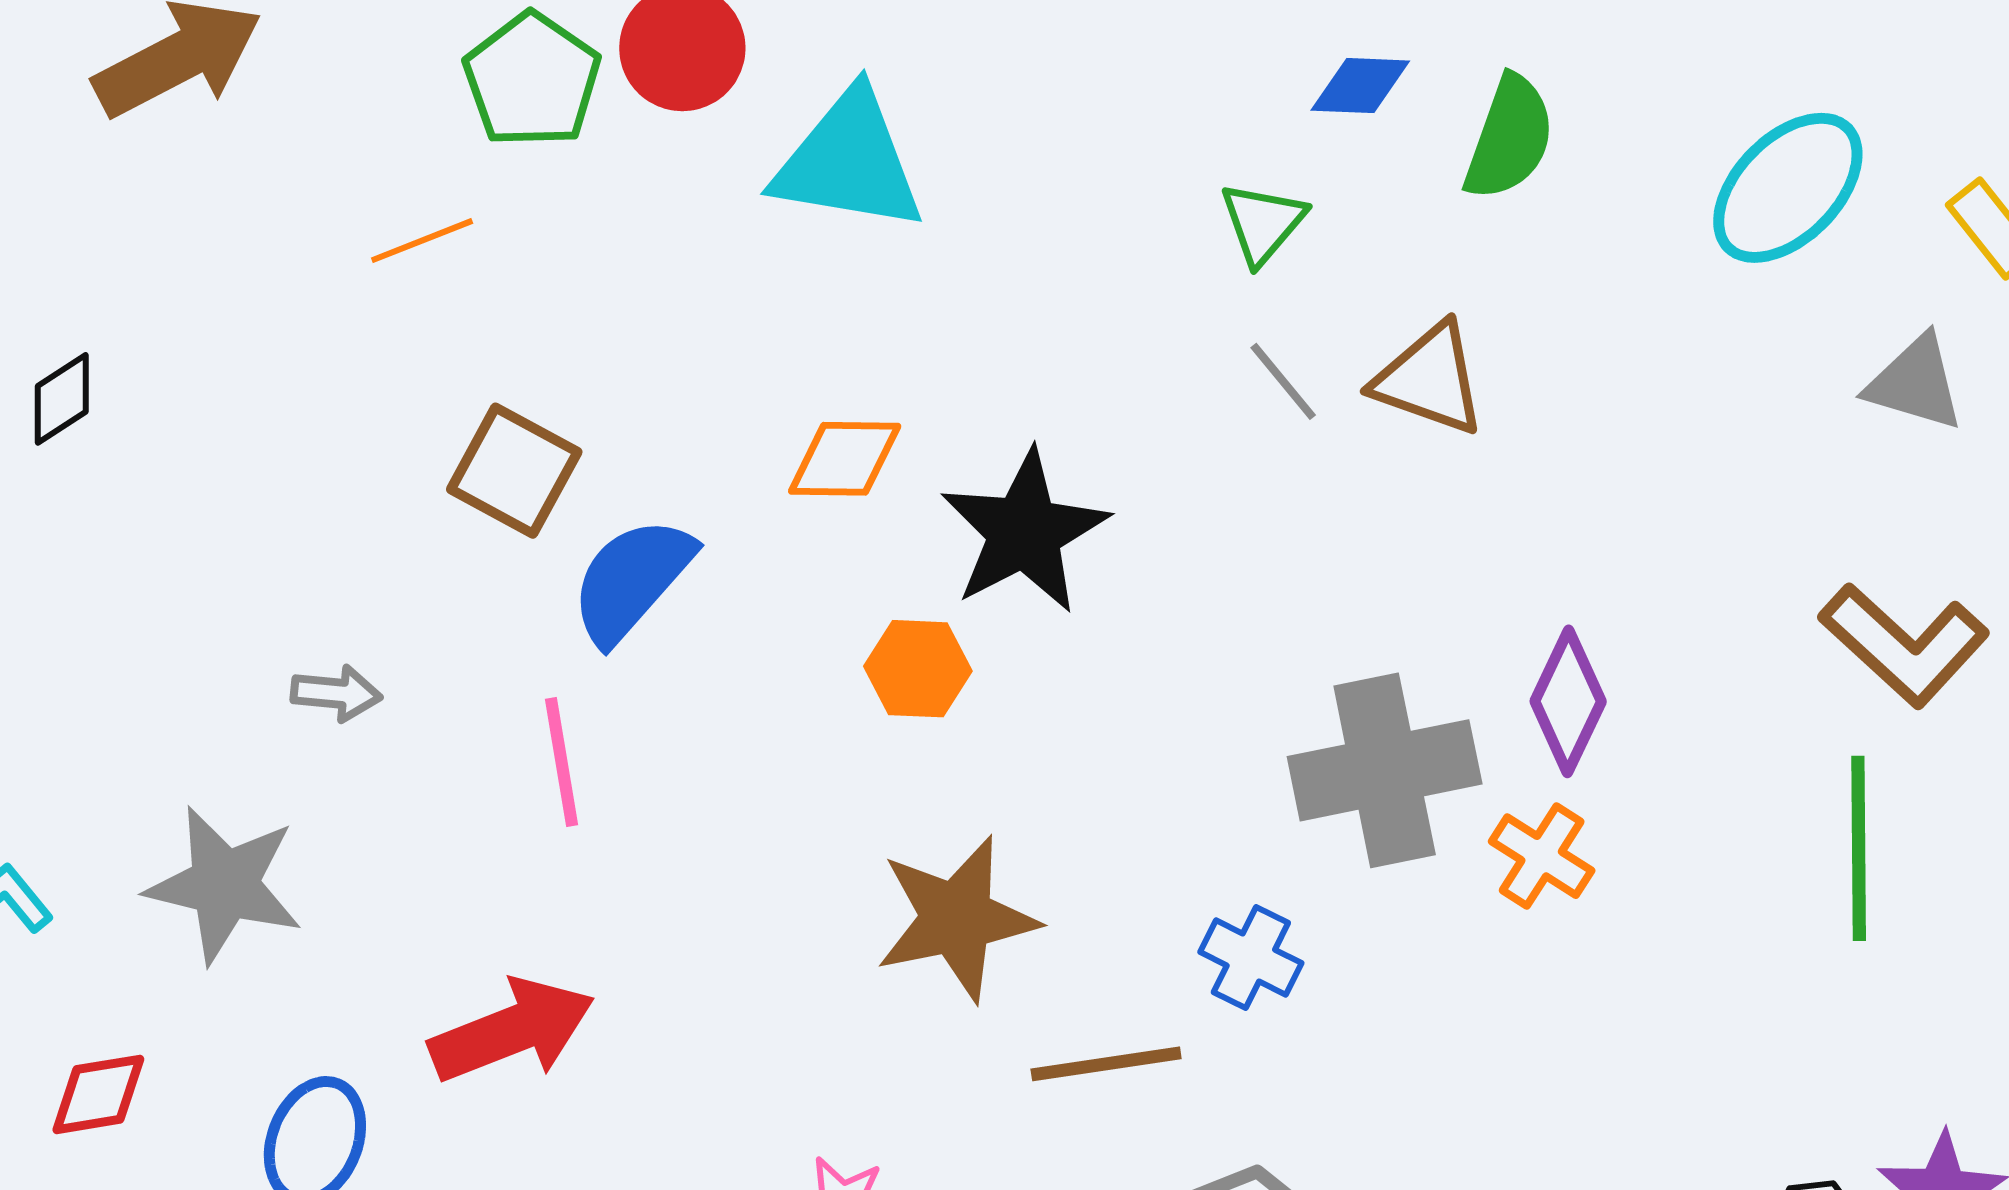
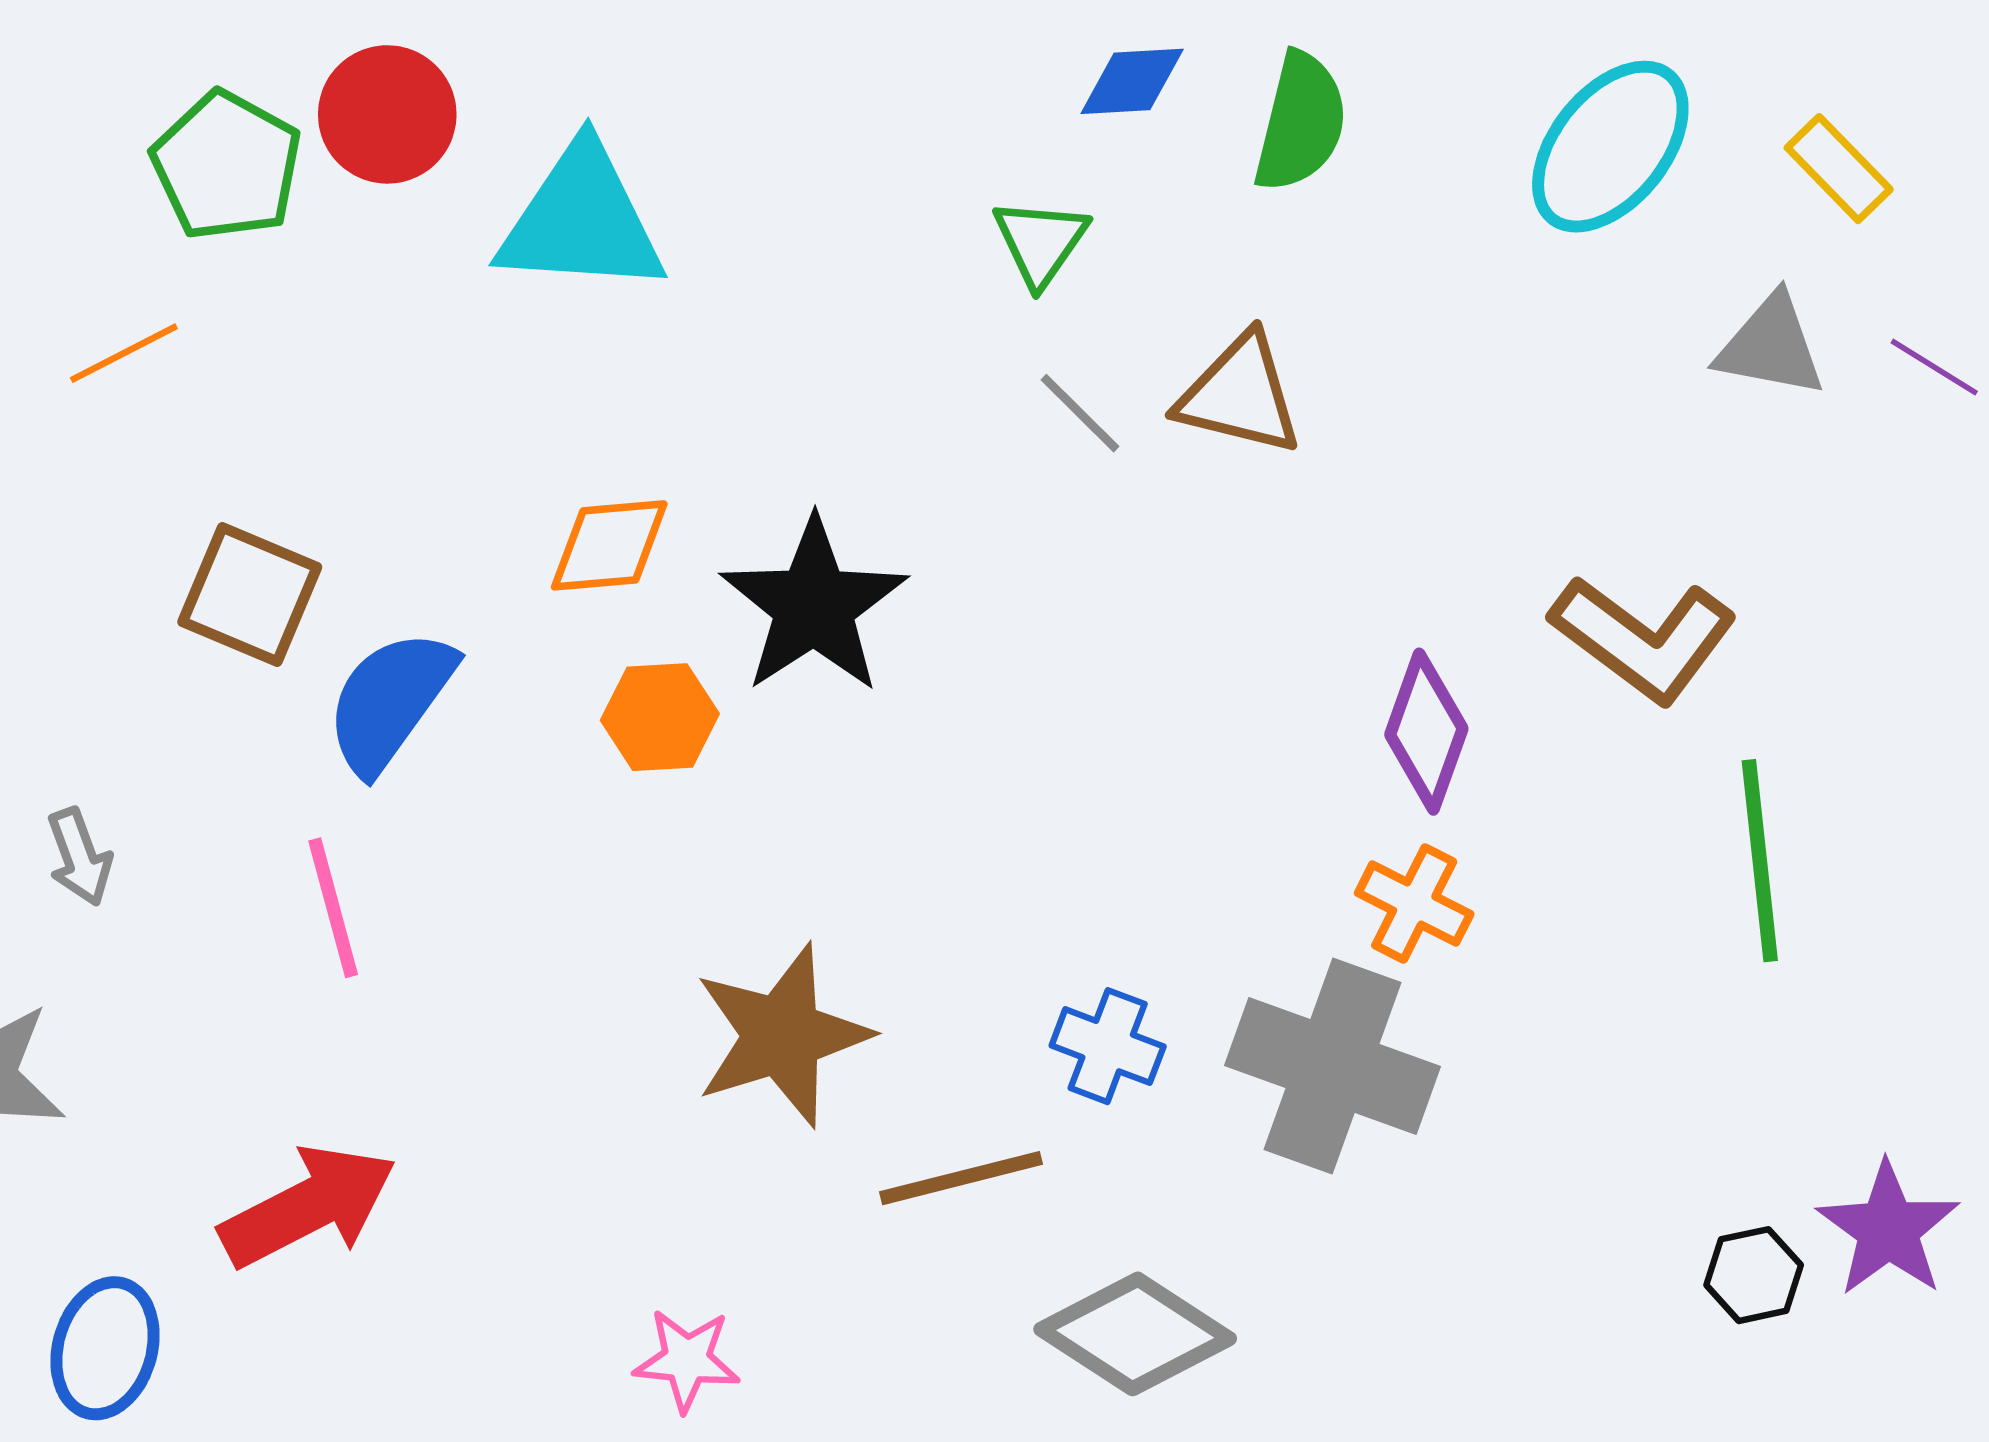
brown L-shape: (1904, 645) -> (1644, 639), moved
orange hexagon: (918, 669) -> (660, 717), moved
gray arrow: (336, 693) -> (80, 857), turned 70
gray cross: (1385, 770) -> (1333, 1066), moved, turned 37

